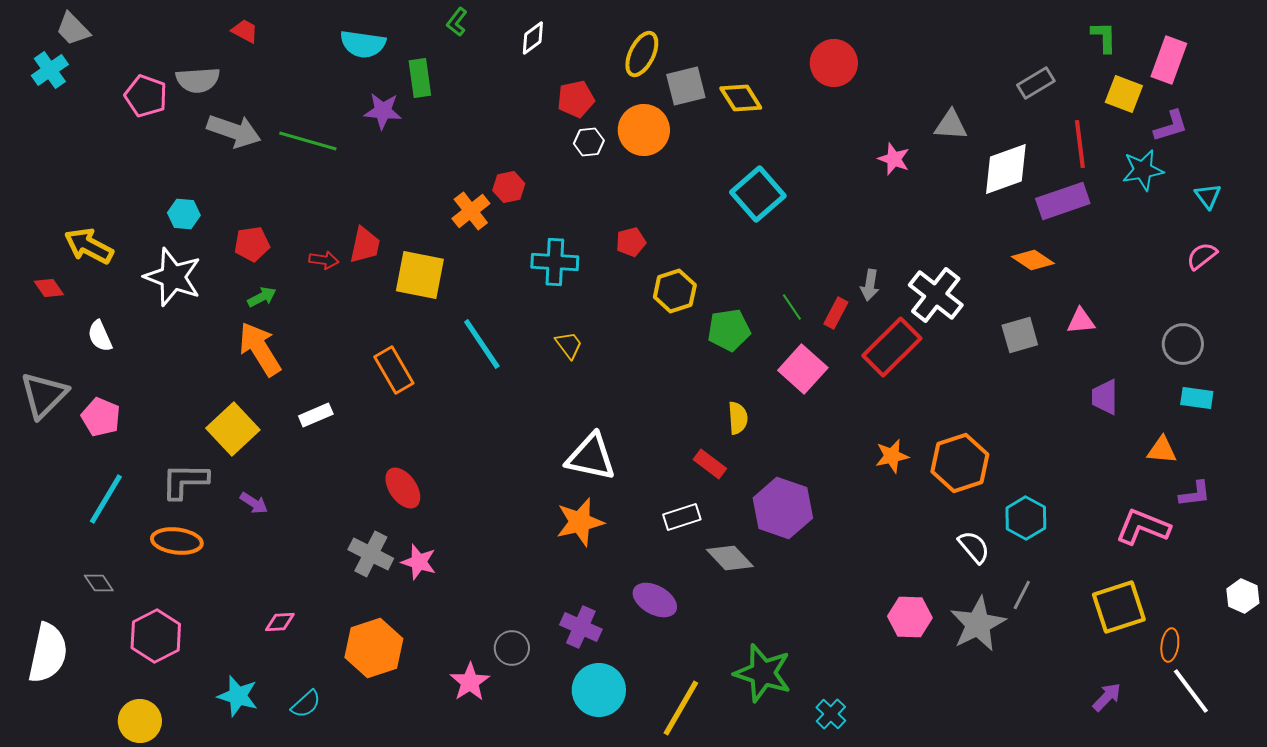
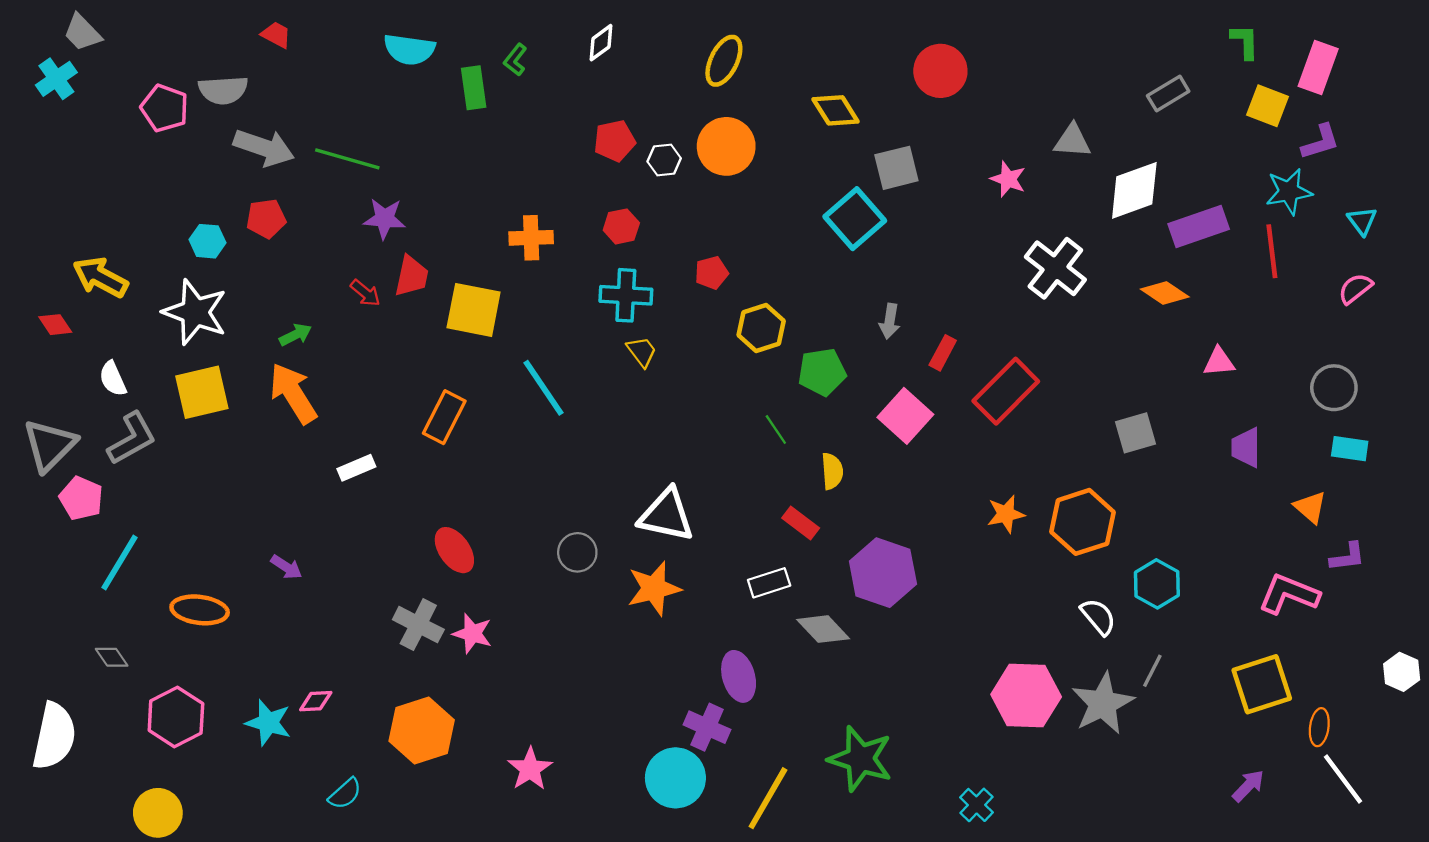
green L-shape: (457, 22) -> (515, 60), moved
gray square: (686, 86) -> (896, 168), moved
red pentagon: (576, 99) -> (615, 141), moved
purple star: (383, 111) -> (385, 219), moved
red line: (1080, 144) -> (1272, 251), moved
red hexagon: (509, 187) -> (621, 226), moved
orange cross: (471, 211) -> (531, 238), turned 36
red pentagon: (252, 244) -> (266, 219), moved
red arrow: (324, 260) -> (365, 293), turned 32
gray arrow: (870, 285) -> (890, 321), moved
white cross: (936, 295) -> (1055, 268), moved
green line: (792, 307) -> (776, 429), moved
gray square: (1020, 335) -> (1135, 433), moved
yellow trapezoid: (569, 345) -> (642, 352), moved
orange rectangle: (394, 370) -> (444, 417), turned 57
pink pentagon: (101, 417) -> (81, 498), moved
yellow square: (233, 429) -> (202, 392), moved, turned 30
orange triangle: (1162, 450) -> (1310, 507), turned 36
gray L-shape: (185, 481) -> (132, 438), moved, turned 150
purple ellipse: (655, 600) -> (739, 676), turned 45
pink hexagon: (910, 617) -> (1026, 696), size x1.4
purple cross: (581, 627) -> (707, 727), moved
gray circle: (512, 648) -> (577, 552), moved
cyan star: (238, 696) -> (268, 723), moved
cyan cross: (831, 714) -> (976, 805), moved

